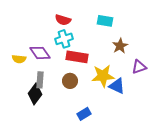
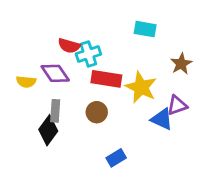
red semicircle: (63, 20) -> (69, 46), moved
brown star: (120, 46) -> (181, 64), moved
purple triangle: (139, 67) -> (177, 105), moved
yellow star: (103, 76) -> (141, 87), moved, turned 30

